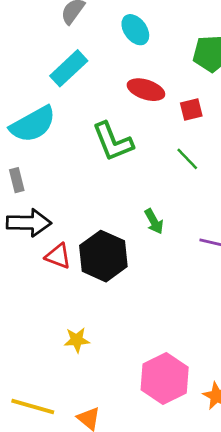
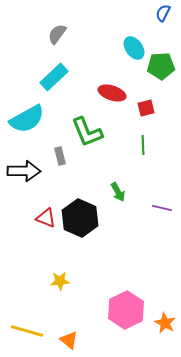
cyan ellipse: (135, 30) -> (134, 48), moved
green line: (187, 159) -> (143, 145), turned 42
gray rectangle: (17, 180) -> (60, 156), moved
black arrow: (29, 223) -> (24, 171), moved

